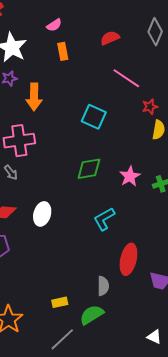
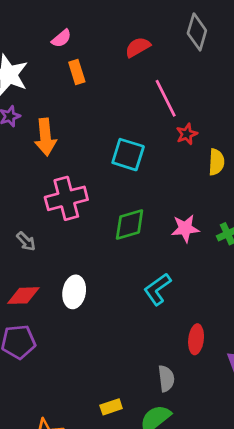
pink line: (126, 78) -> (166, 98), turned 36
red star: (150, 107) -> (187, 134), moved
pink cross: (19, 141) -> (66, 198), moved
pink star: (130, 176) -> (185, 228), turned 30
red ellipse: (128, 259) -> (196, 339), size x0.7

